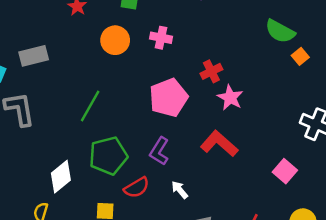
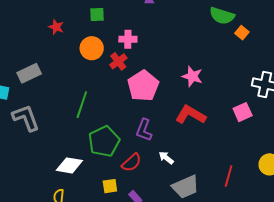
red cross: (211, 71) -> (118, 61), moved
pink square: (285, 171) -> (243, 112), moved, turned 36
white diamond: (61, 177) -> (69, 165), turned 60

